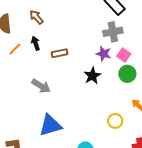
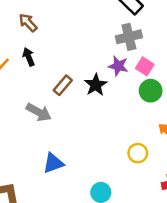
brown rectangle: (59, 53) -> (63, 85), moved, turned -35
black star: (92, 76) -> (96, 85), moved
blue triangle: (50, 125) -> (53, 163), size x0.7

